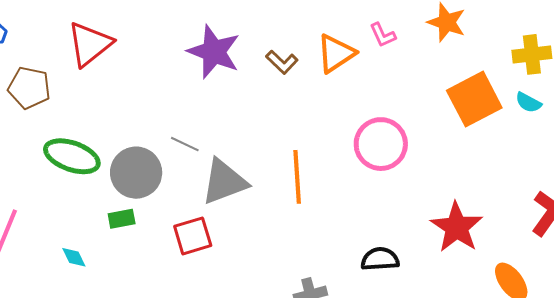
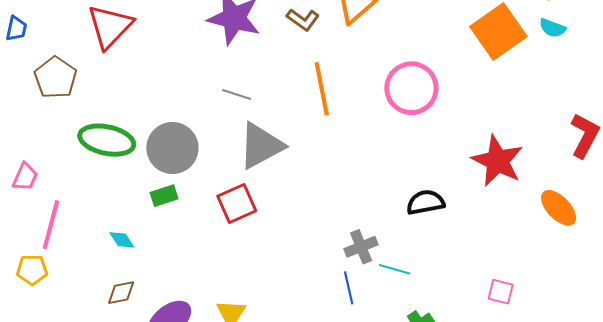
brown pentagon: (29, 88) -> (56, 78), turned 30
gray line: (185, 144) -> (237, 95), moved
orange line: (297, 177) -> (322, 89), moved

